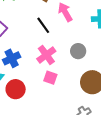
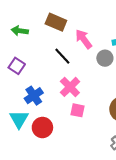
gray circle: (78, 51) -> (105, 58), moved

